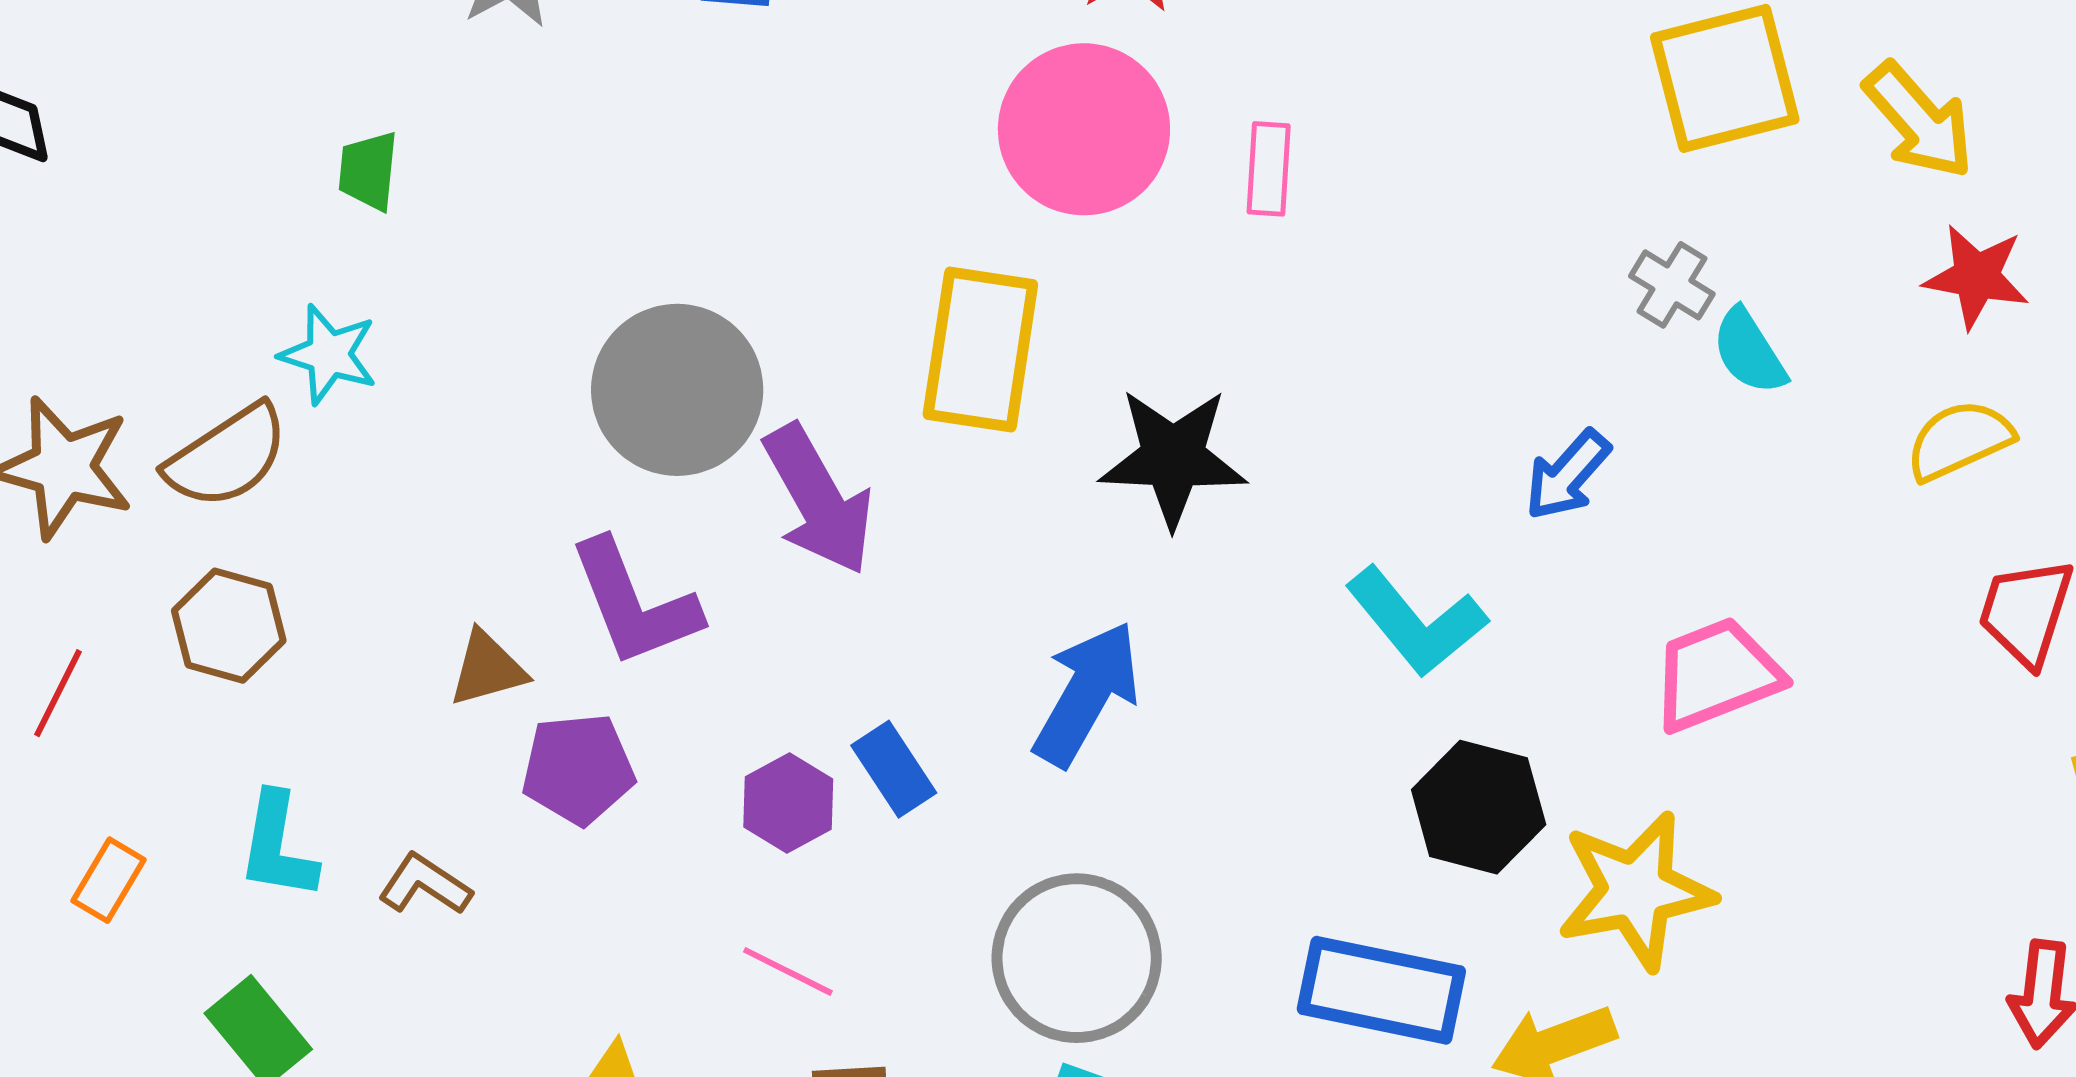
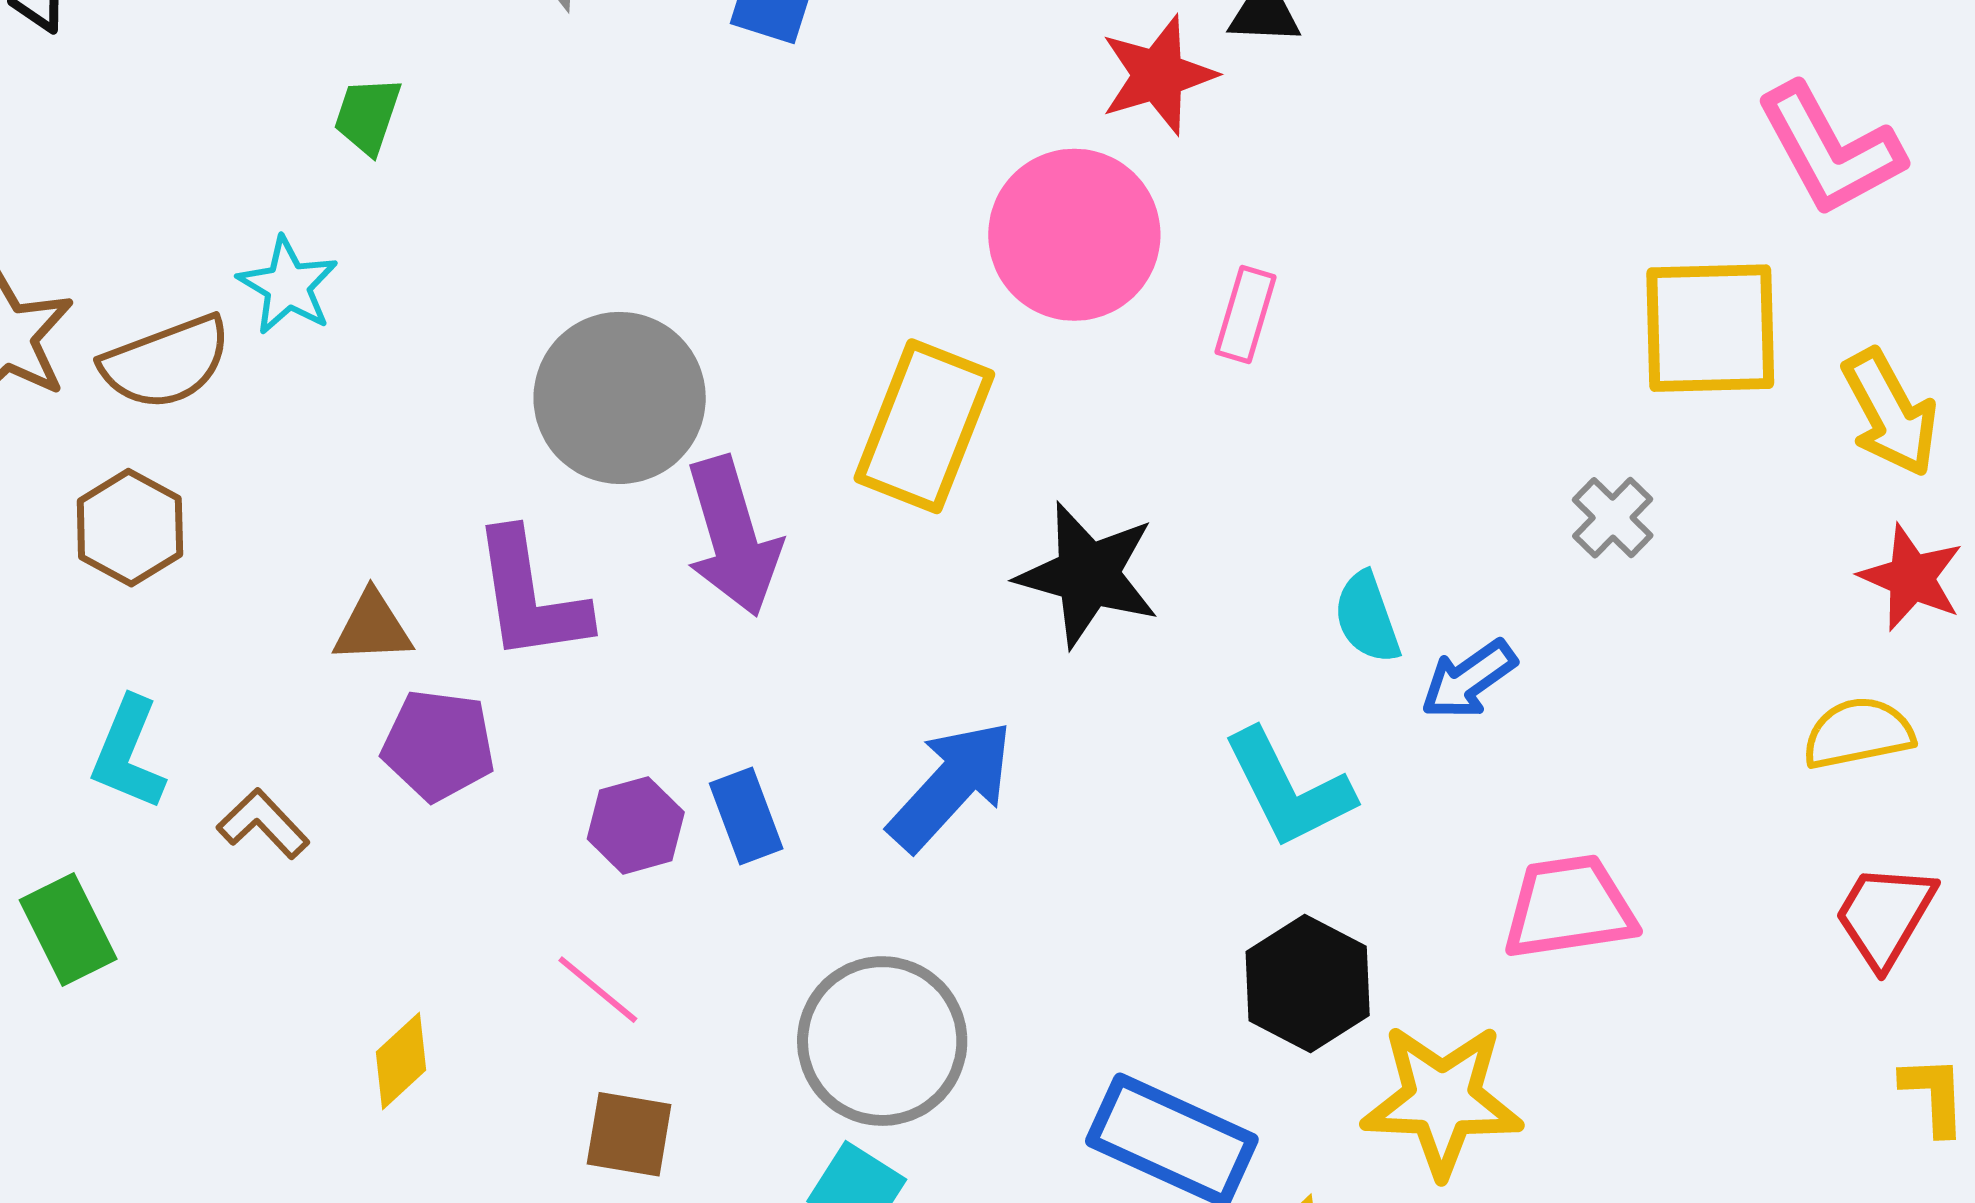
cyan semicircle: (1749, 351) -> (1367, 618), moved

